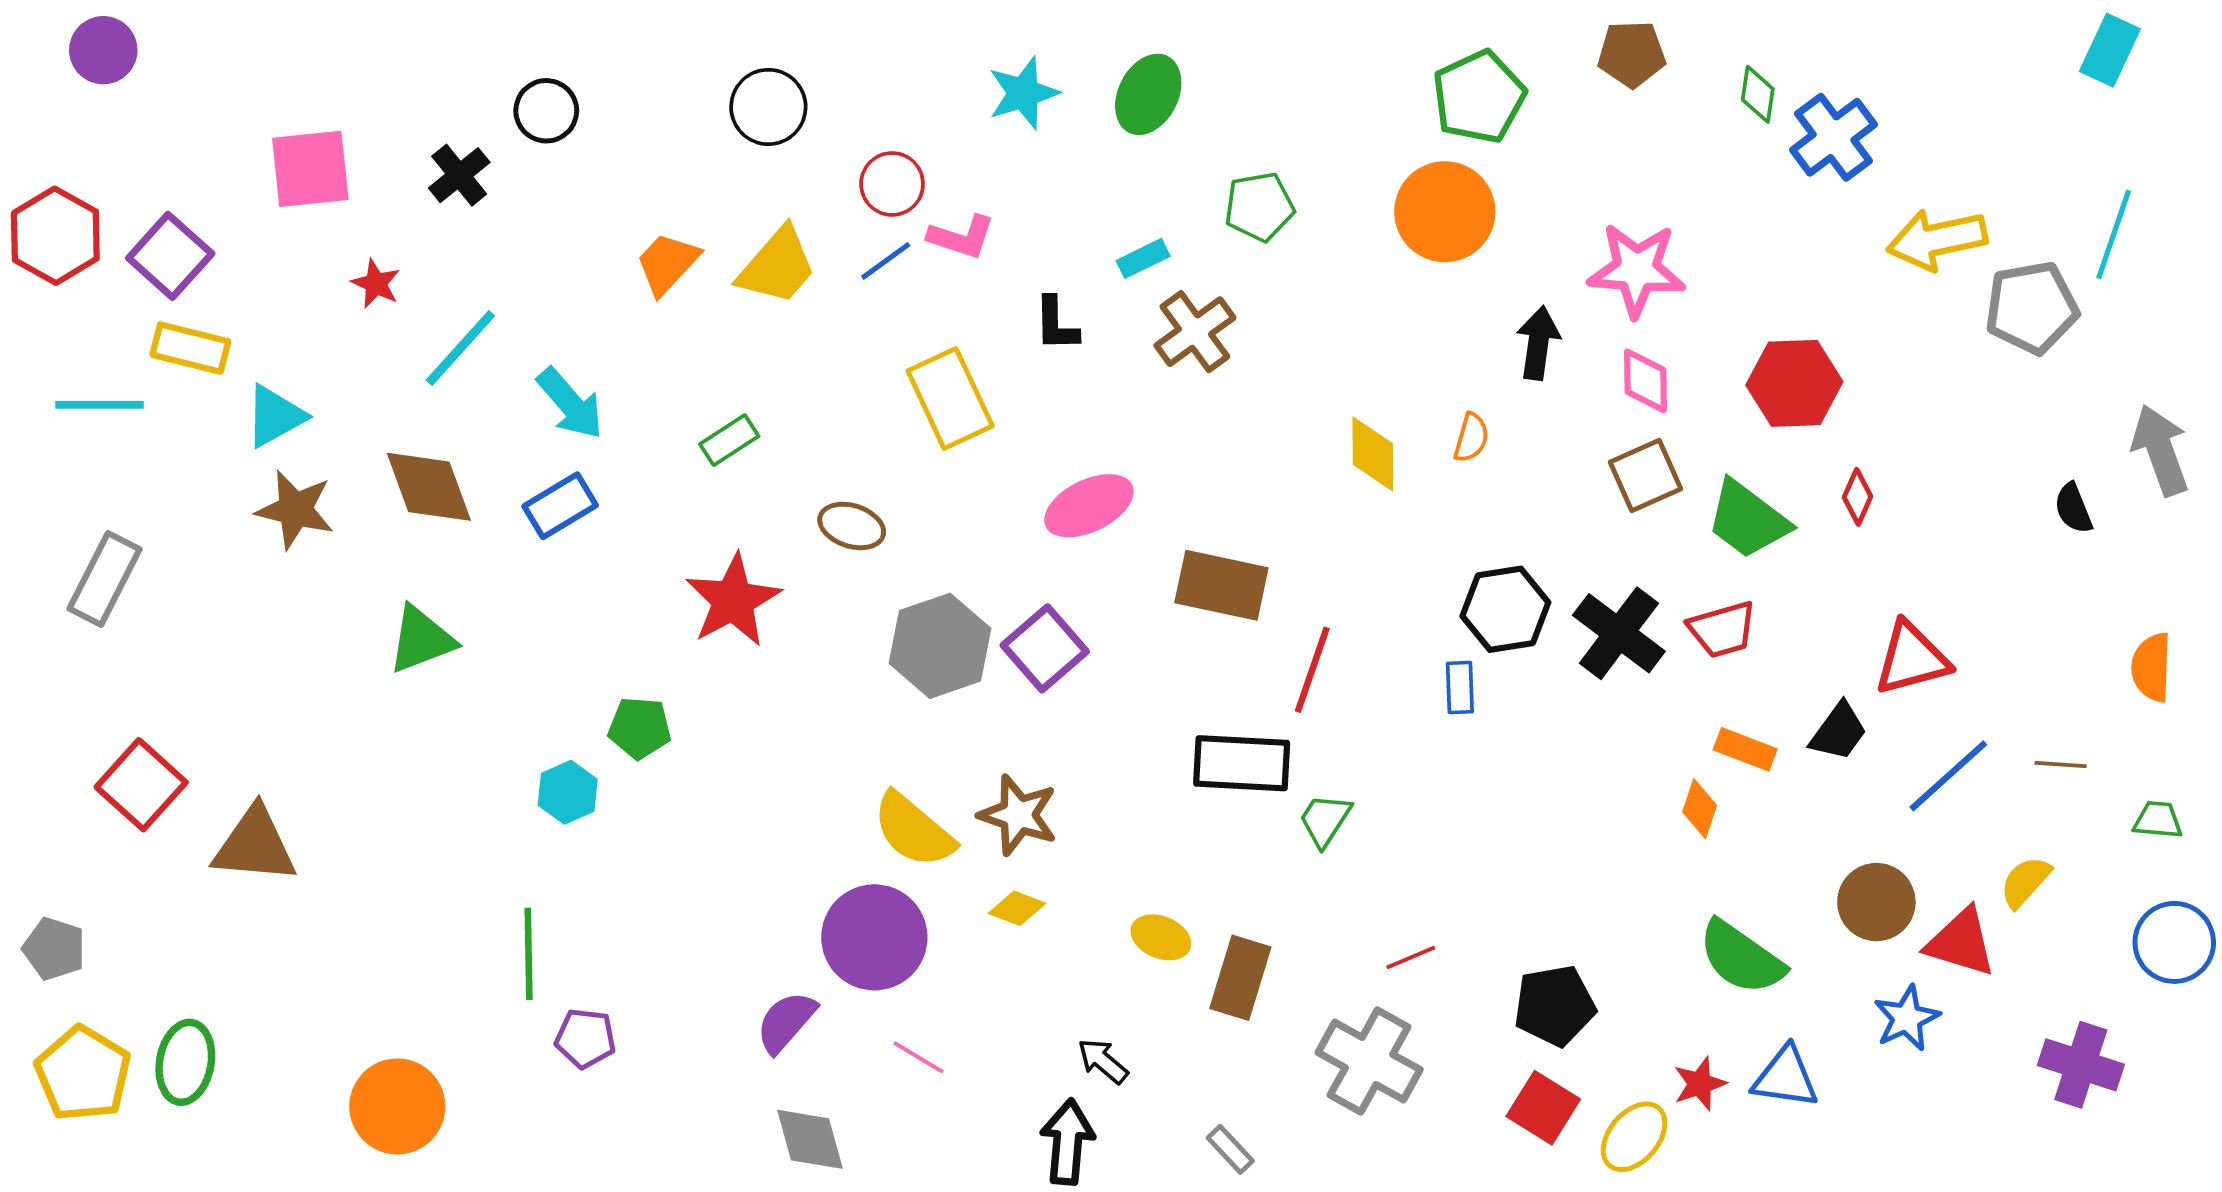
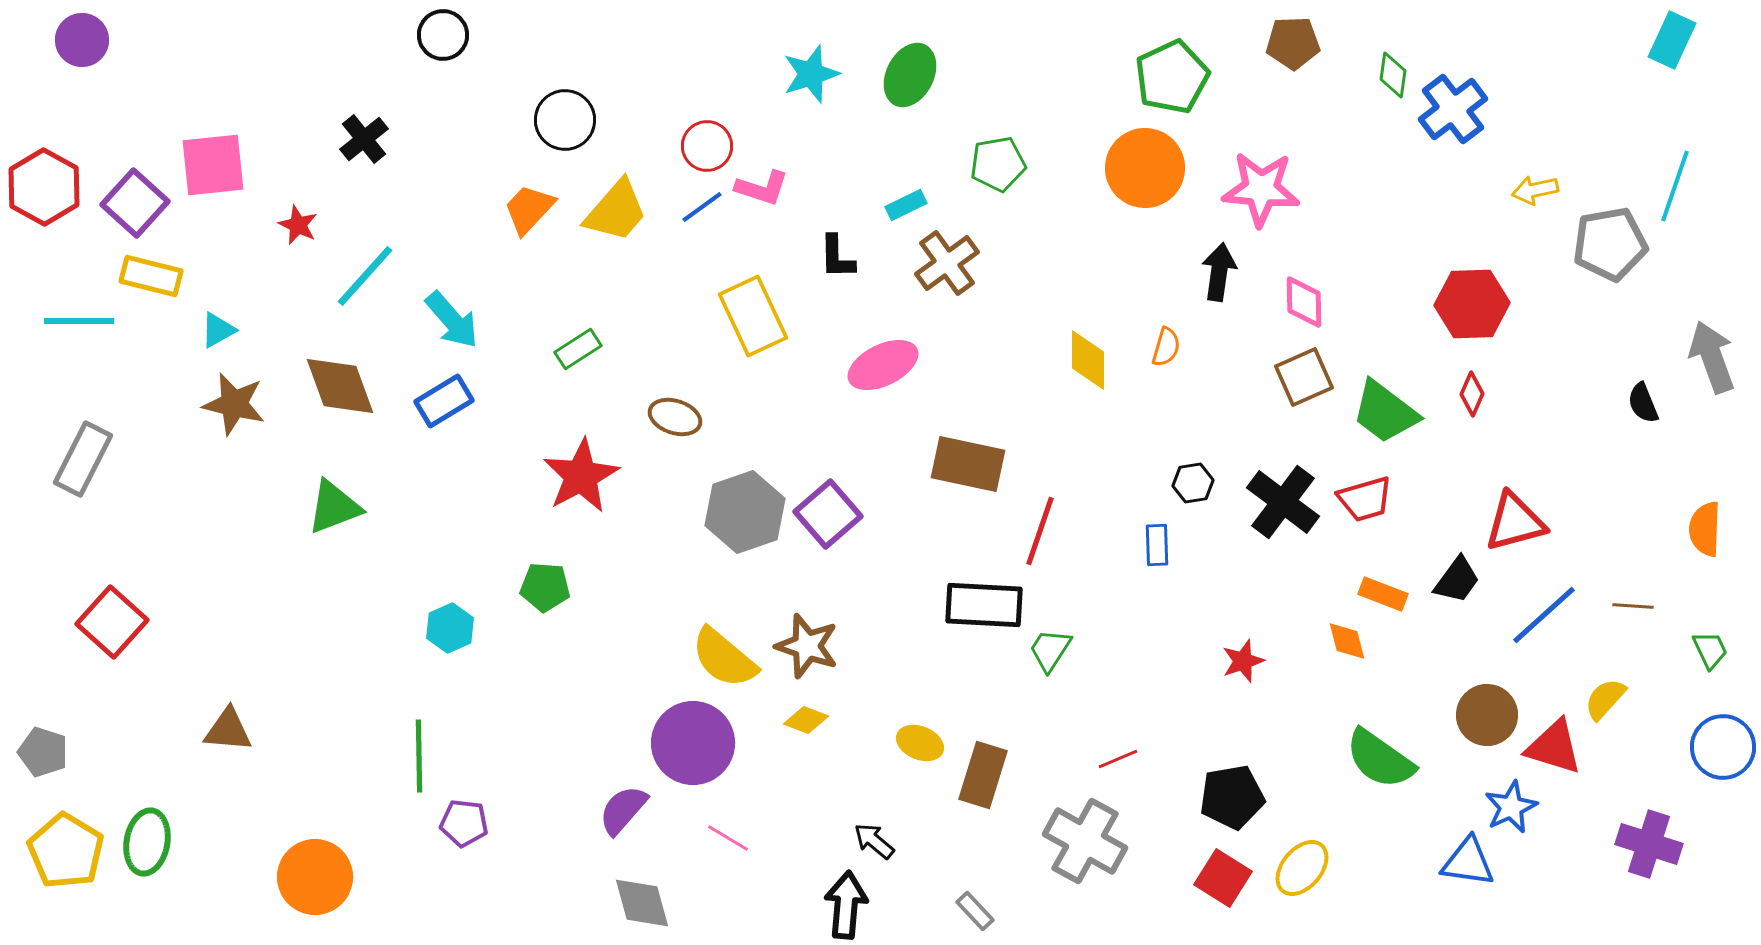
black circle: (768, 107) -> (565, 120), moved
black circle: (546, 111) -> (443, 35), moved
pink square: (310, 169) -> (213, 165), moved
yellow arrow: (1937, 239) -> (1535, 190), size x0.6
pink star: (1637, 270) -> (1261, 189), moved
red hexagon: (1794, 383) -> (1472, 304), moved
cyan triangle: (275, 416) -> (218, 330), size x0.7
pink ellipse: (1089, 506) -> (883, 365), moved
black hexagon: (1505, 609) -> (1193, 483), size x0.6
green pentagon: (640, 728) -> (545, 587), moved
orange diamond: (1700, 809) -> (1347, 641), turned -33
green trapezoid: (2158, 820) -> (1710, 650), turned 60
brown triangle: (255, 845) -> (228, 730), moved, size x0.7
blue triangle: (1786, 1077) -> (1468, 862), moved
red star: (1700, 1084) -> (1243, 661), moved
yellow ellipse: (1634, 1137) -> (1302, 868), moved

